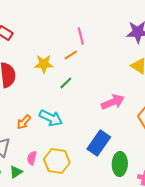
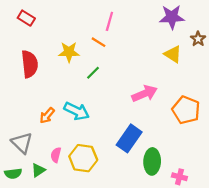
pink line: (81, 36) -> (109, 21), turned 30
orange line: (71, 55) -> (98, 42), turned 64

